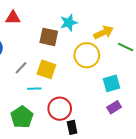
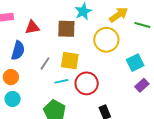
red triangle: (13, 18) -> (32, 27), moved
red circle: (60, 109) -> (87, 83), moved

